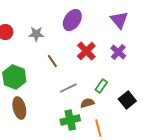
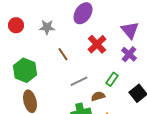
purple triangle: (119, 20) -> (130, 30), moved
purple cross: (118, 52) -> (129, 54), moved

